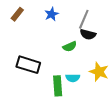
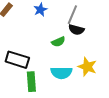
cyan semicircle: (73, 78) -> (61, 73), size x1.5
green rectangle: (58, 86) -> (31, 82), moved

